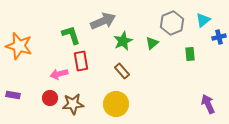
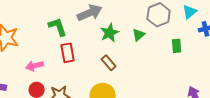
pink arrow: (59, 74) -> (35, 66), moved

